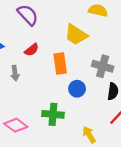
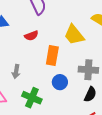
gray cross: (103, 66) -> (88, 70), turned -30
gray arrow: (15, 73) -> (16, 72), moved

